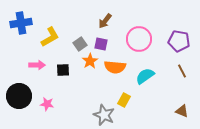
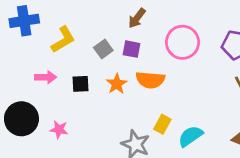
orange star: (90, 61) -> (117, 84), moved
cyan semicircle: (145, 76) -> (191, 136), moved

